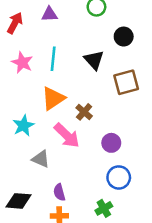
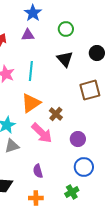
black circle: (124, 37) -> (97, 53), moved
black triangle: (94, 60) -> (65, 59), moved
gray triangle: (41, 159) -> (12, 146), moved, turned -42
purple semicircle: (59, 192) -> (38, 171), moved

